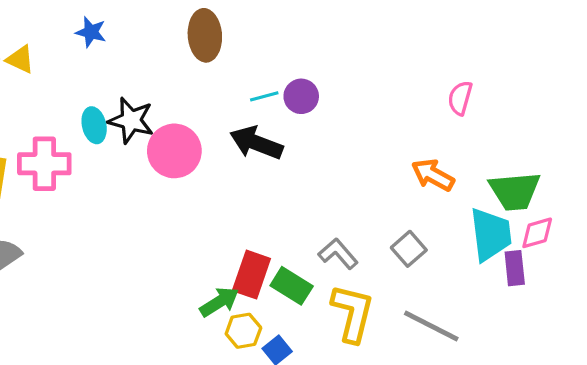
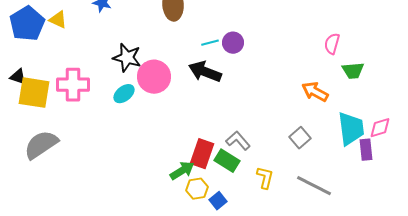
cyan ellipse: (94, 125) -> (124, 94), moved, turned 65
green trapezoid: (515, 191) -> (353, 71), moved, size x0.7
gray L-shape: (338, 254) -> (238, 141), moved
yellow L-shape: (353, 313) -> (265, 178), size x0.6

